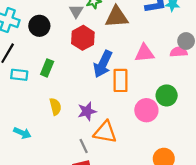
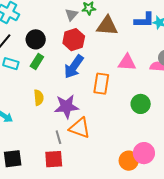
black circle: (39, 26) -> (36, 39), moved
blue arrow: (103, 64) -> (74, 67), moved
pink circle: (146, 110) -> (144, 153), moved
purple star: (87, 111) -> (66, 106), size x1.4

